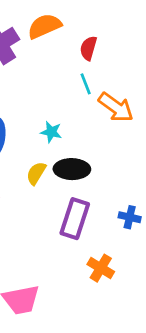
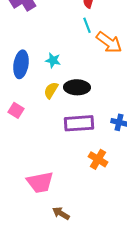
cyan star: (51, 132) -> (53, 60), moved
purple rectangle: (75, 219) -> (79, 123), turned 68

